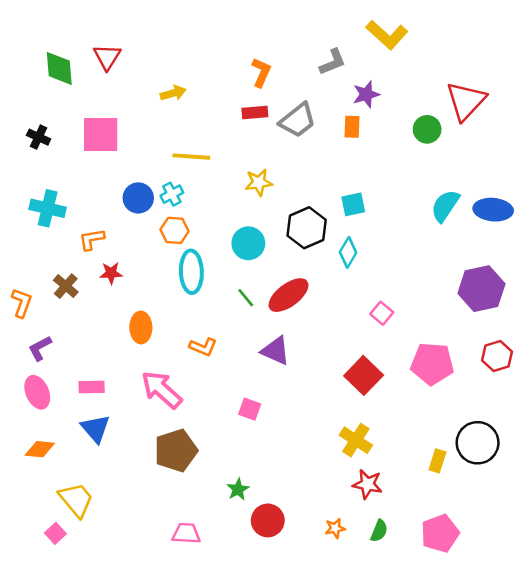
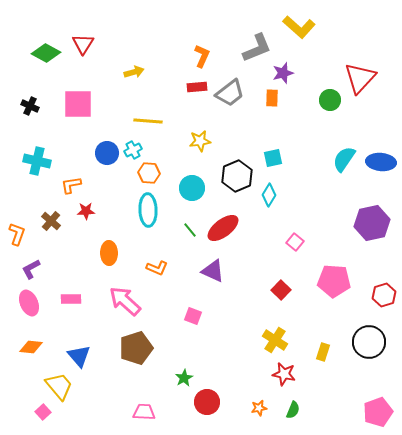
gray L-shape: (333, 62) -> (257, 48), size x1.4
green diamond: (59, 68) -> (46, 53), turned -56
orange hexagon: (175, 230) -> (149, 173), moved
red hexagon: (497, 356) -> (384, 295), moved
red square: (364, 375) -> (281, 290), size x0.7
blue triangle: (96, 428) -> (79, 356), moved
yellow rectangle: (437, 461) -> (323, 352), moved
pink pentagon: (440, 533) -> (378, 412), moved

